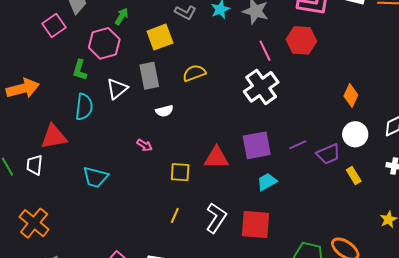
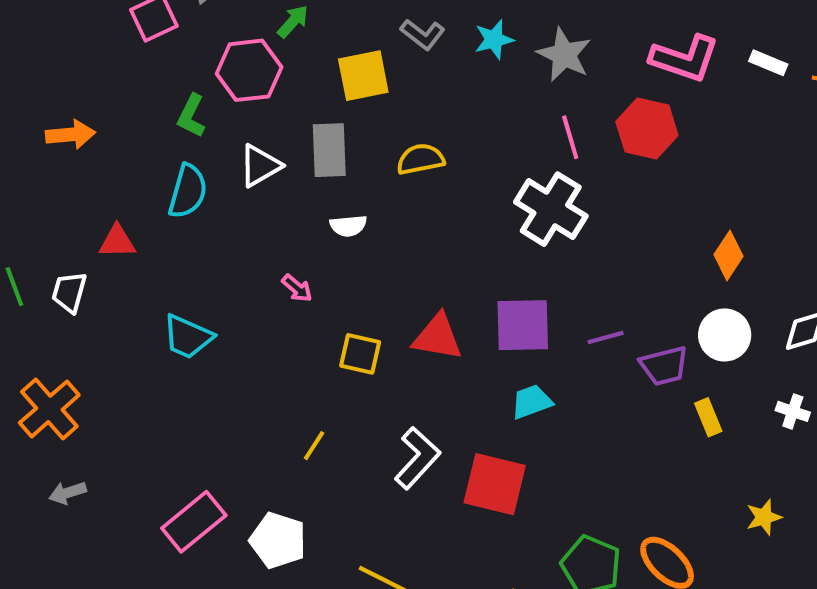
white cross: (261, 87) -> (551, 209), turned -32
orange arrow: (23, 89) -> (71, 134), size x0.7
red triangle: (54, 137) -> (117, 242), size x0.7
yellow line: (175, 215) -> (314, 446), moved

